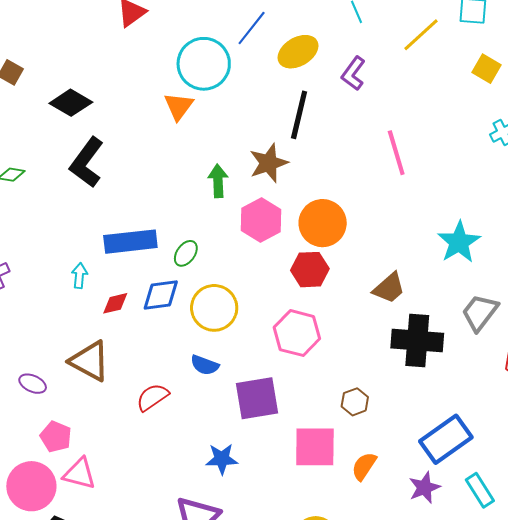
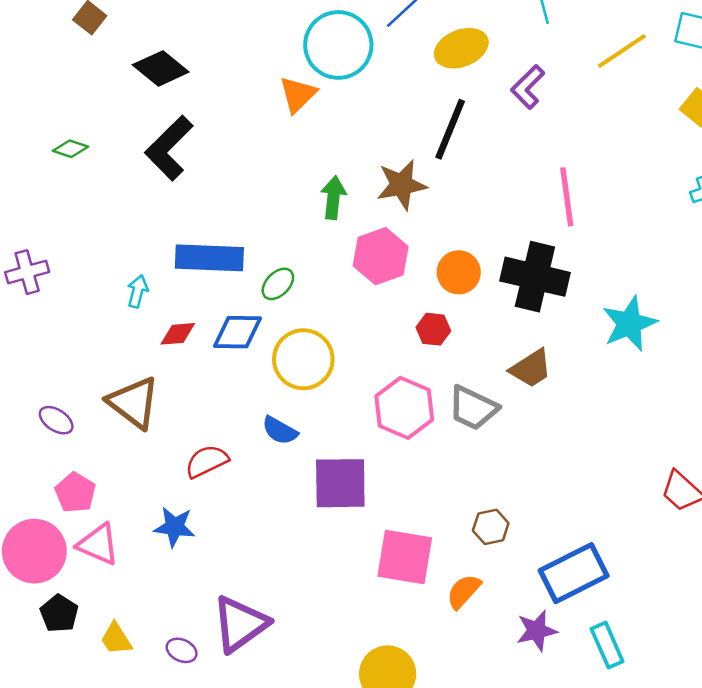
orange circle: (323, 223) -> (459, 272), size x0.7
red hexagon: (310, 270) -> (433, 329), size x0.7
gray trapezoid: (480, 312) -> (473, 408), moved, turned -111
black cross: (417, 341) -> (535, 277), moved
brown hexagon: (355, 402) -> (491, 527), moved
blue star: (222, 459) -> (174, 527), moved

